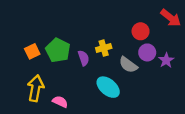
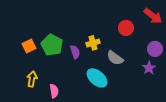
purple circle: (147, 52) -> (155, 49), moved
purple star: (166, 60) -> (149, 68), moved
yellow arrow: (36, 88) -> (32, 79), size x0.7
pink semicircle: (60, 102) -> (54, 91), turned 56

